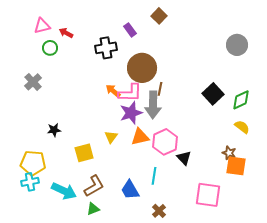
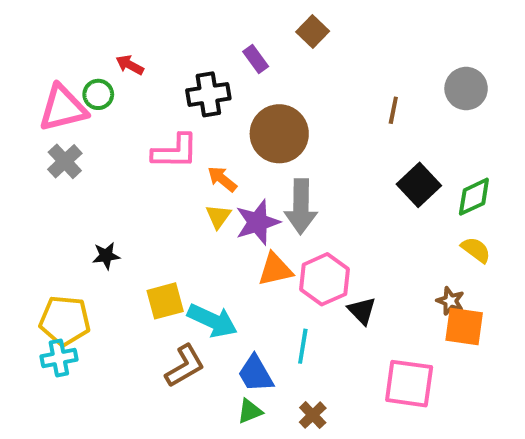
pink triangle: (42, 26) -> (63, 108), moved, size x1.5
brown line: (160, 89) -> (393, 110), moved
pink L-shape: (130, 93) -> (175, 151), moved
yellow triangle: (111, 137) -> (218, 216), moved
cyan arrow: (64, 191) -> (212, 321), moved
green triangle: (93, 209) -> (250, 411), moved

